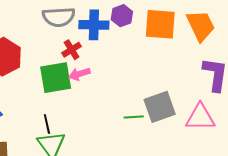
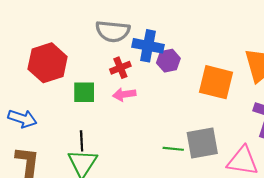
purple hexagon: (122, 16) -> (168, 61), moved
orange square: (160, 24) -> (216, 82), moved
green square: (56, 78) -> (84, 92), moved, size x0.7

